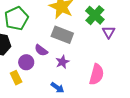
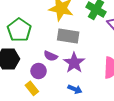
purple star: (62, 62) -> (74, 63), size x1.5

